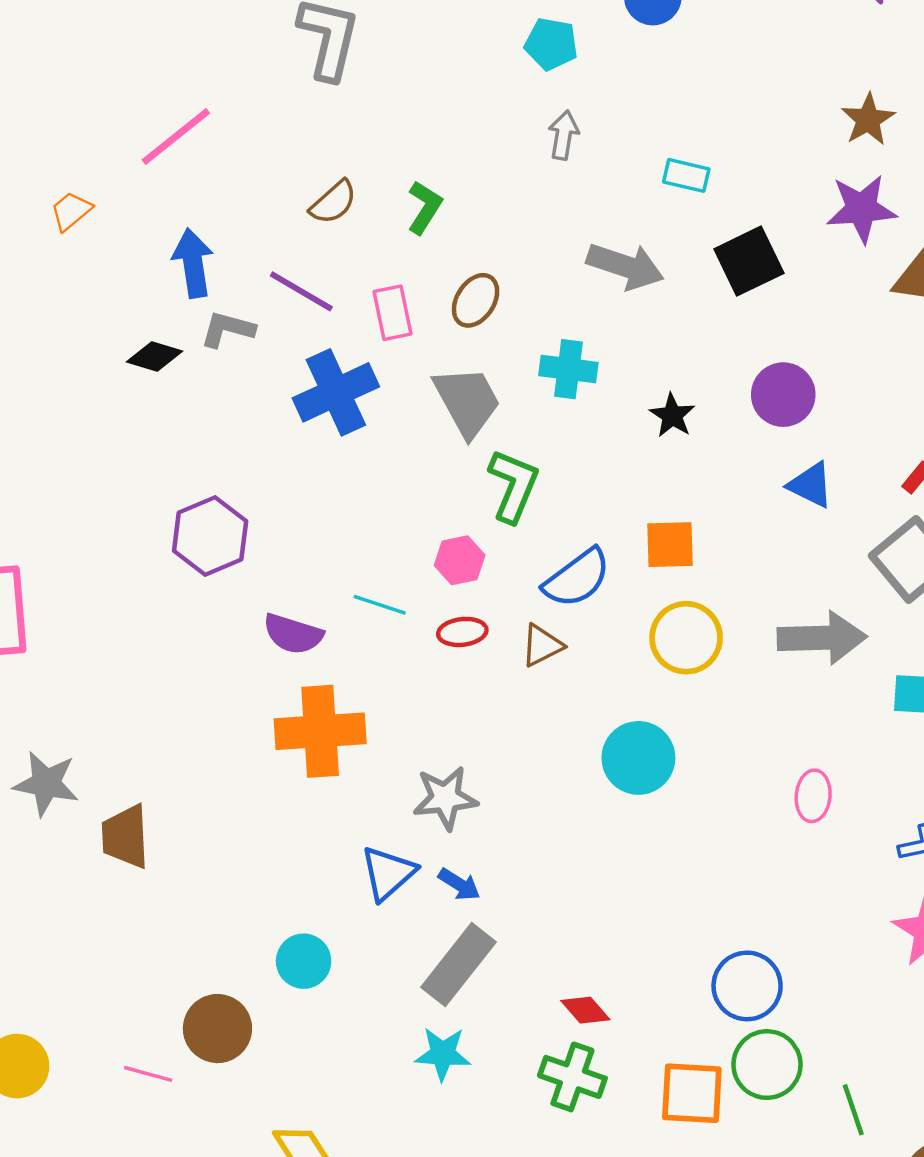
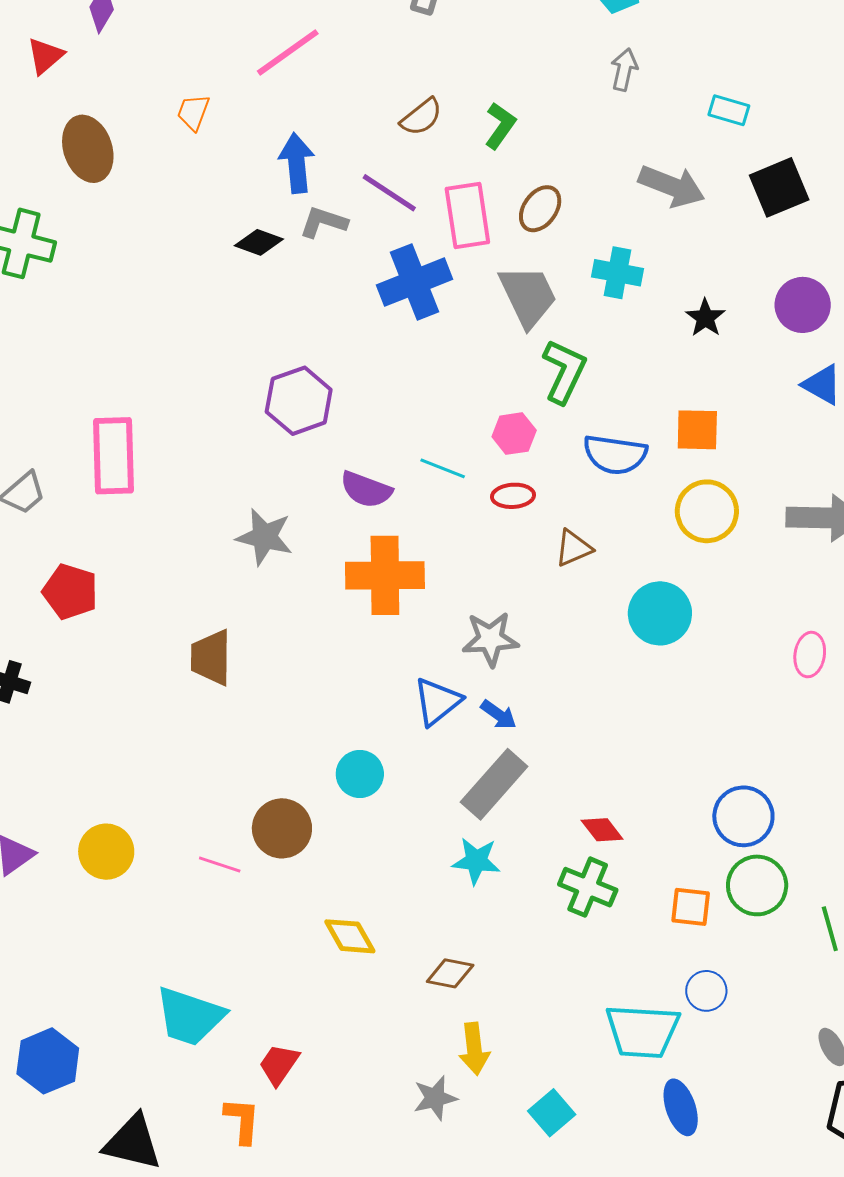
orange trapezoid: (71, 211) -> (193, 112), turned -33
pink rectangle: (392, 313) -> (467, 216), size x1.4
blue semicircle: (577, 578) -> (615, 454), turned 42
brown triangle: (542, 646) -> (573, 548), moved
gray star: (46, 783) -> (265, 537), moved
orange square: (692, 1093) -> (691, 907), size x0.7

